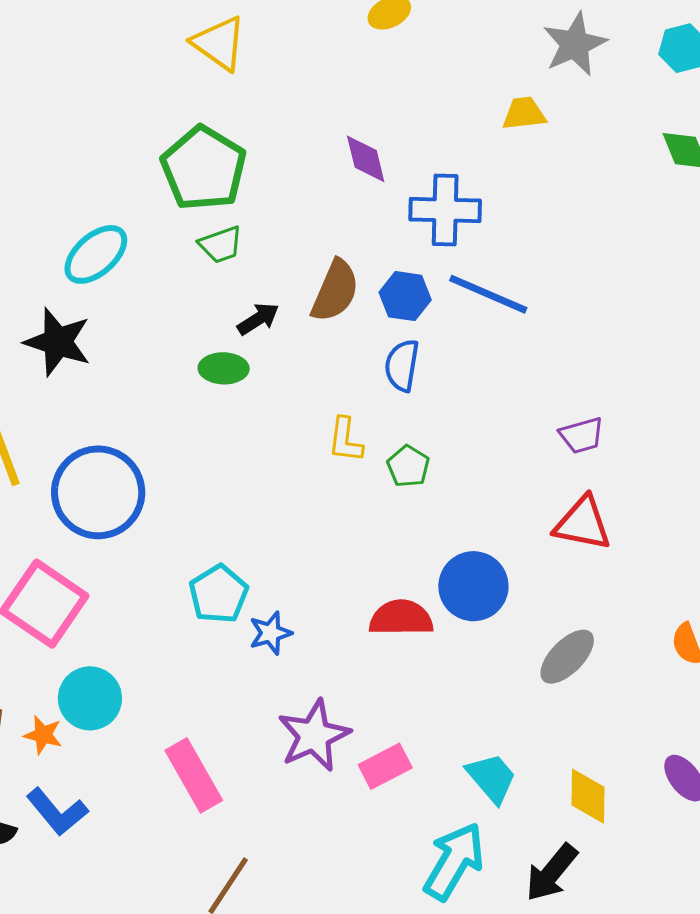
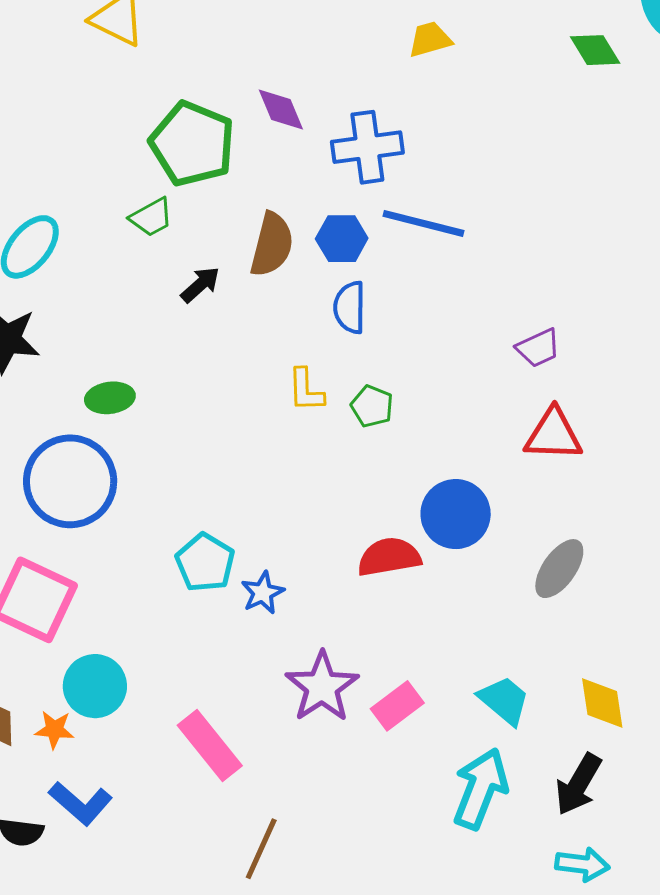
green pentagon: (204, 168) -> (192, 144), moved
green ellipse: (224, 368) -> (110, 398), moved

